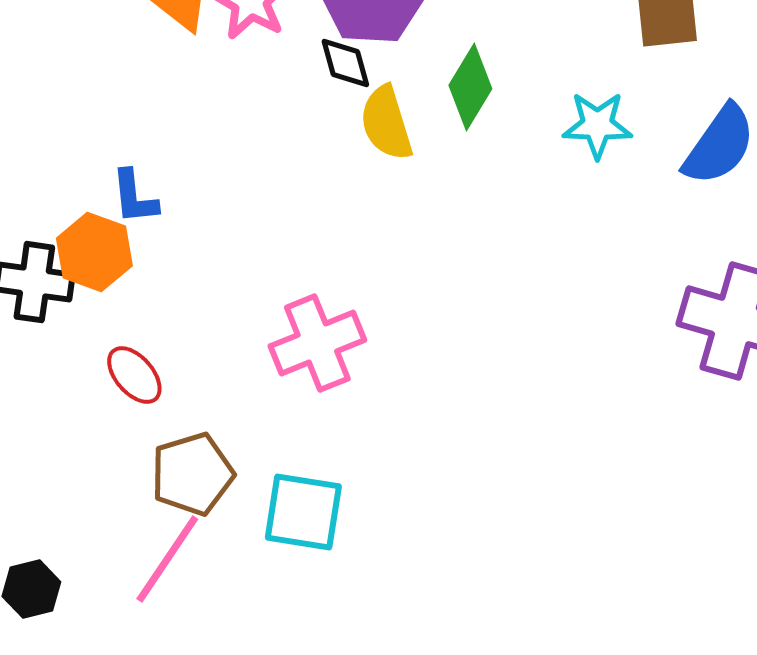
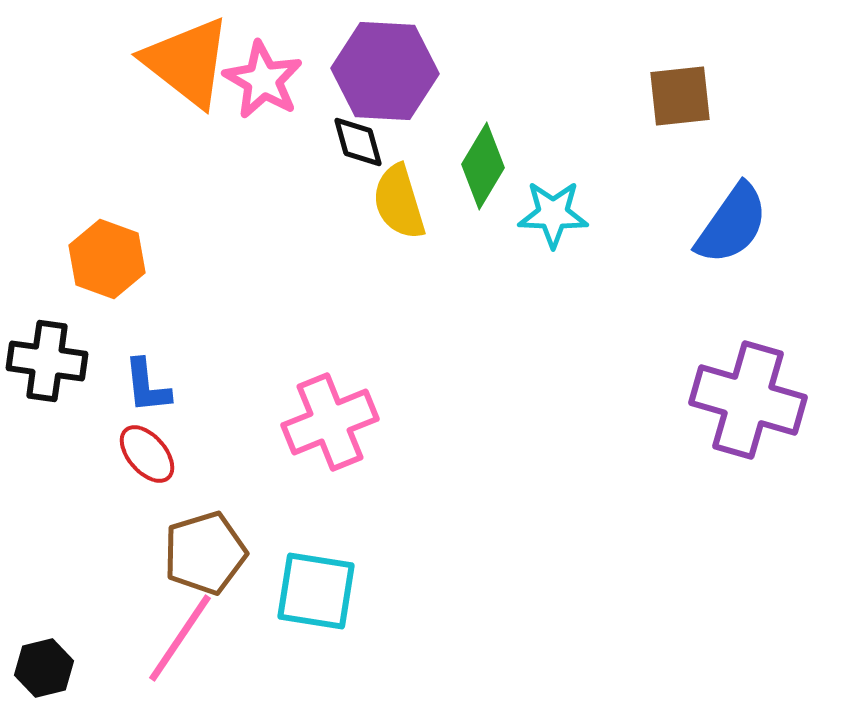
cyan star: (597, 125) -> (553, 214), moved
blue L-shape: (134, 197) -> (147, 386), moved
orange hexagon: (94, 252) -> (107, 259), moved

